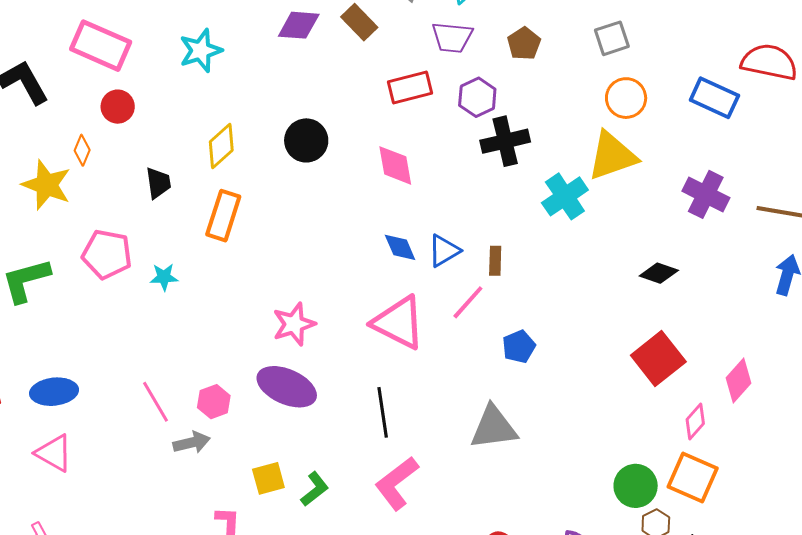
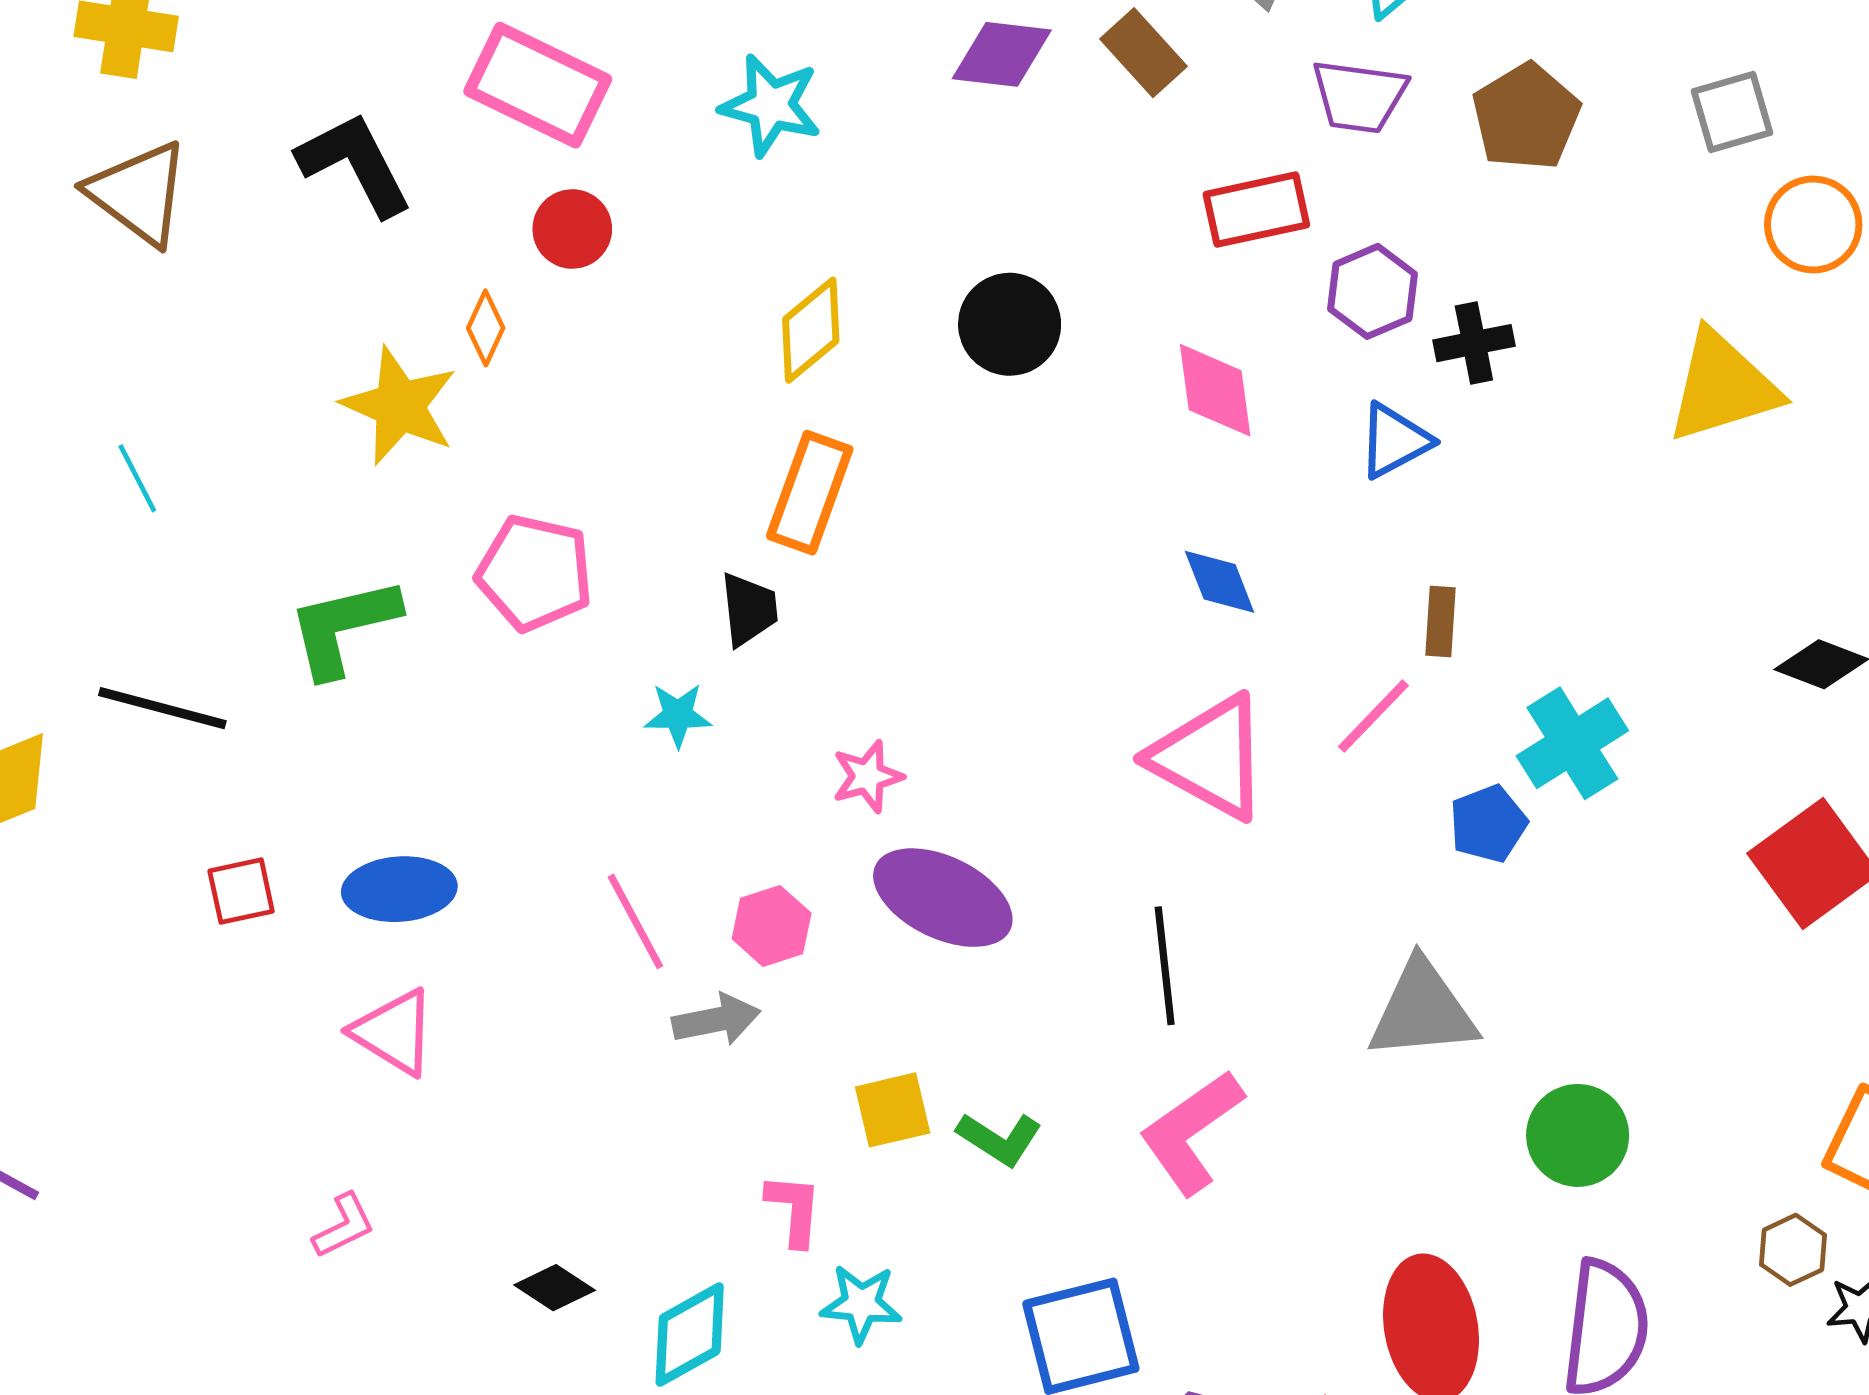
brown pentagon: (524, 44) -> (1526, 117), size x1.4
cyan star: (201, 51) -> (771, 105), turned 30
purple hexagon: (477, 97) -> (1373, 291), moved
orange circle: (626, 98) -> (1813, 224), moved
black cross: (505, 141) -> (1474, 343), size x0.7
black trapezoid: (158, 183) -> (749, 609), moved
cyan cross: (565, 196) -> (1572, 743), moved
blue triangle: (444, 251) -> (1395, 441), moved
cyan star: (164, 277) -> (678, 715), moved
pink star: (294, 324) -> (867, 776), moved, size x0.7
green circle: (636, 486) -> (1578, 1135), moved
green L-shape: (315, 489) -> (999, 1139), turned 69

